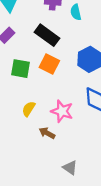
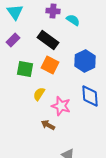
cyan semicircle: (76, 12) -> (73, 20), turned 136
yellow semicircle: (29, 109) -> (39, 94), moved

